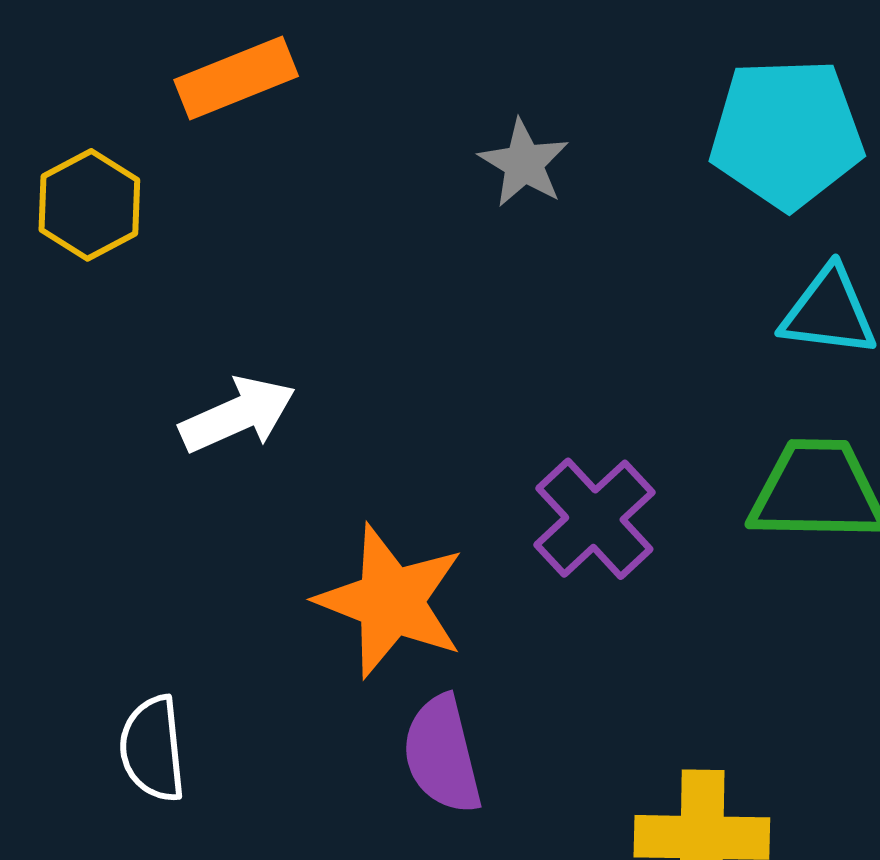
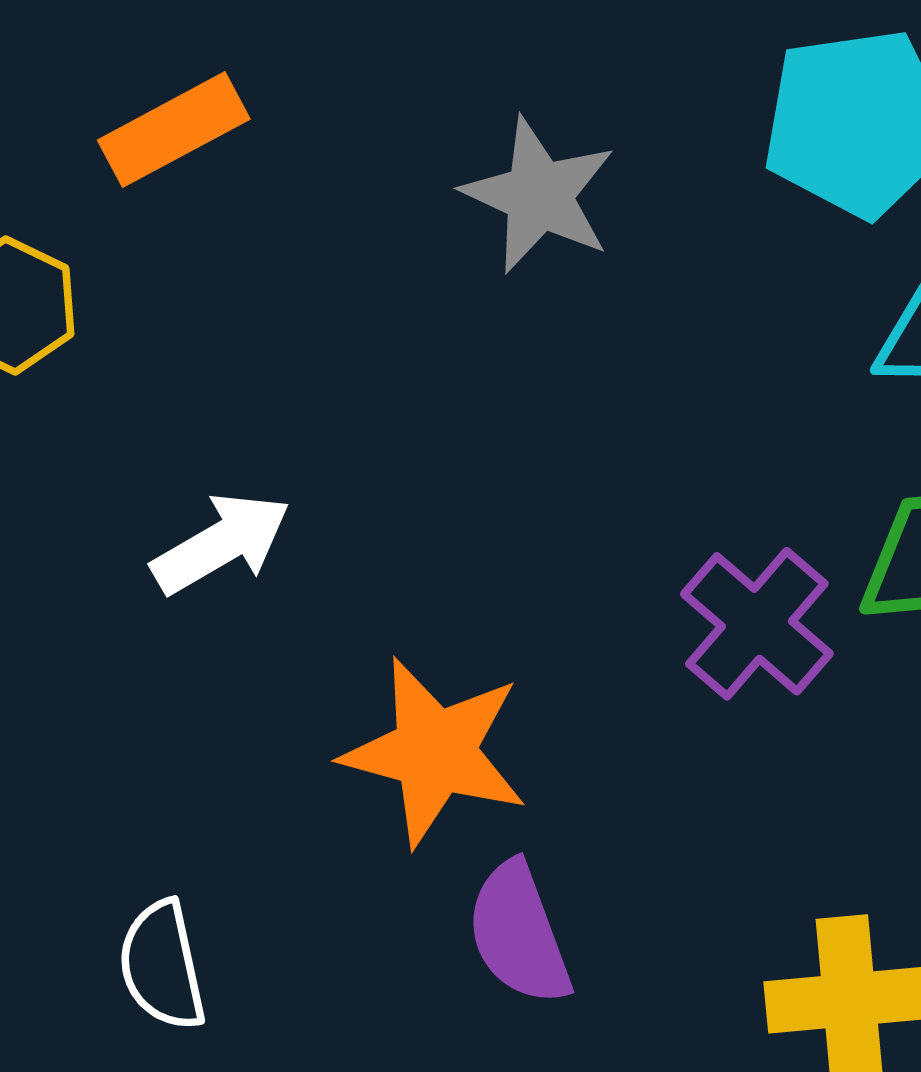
gray star: (524, 163) -> (539, 195), size x1.4
purple cross: (594, 519) -> (757, 624), moved

